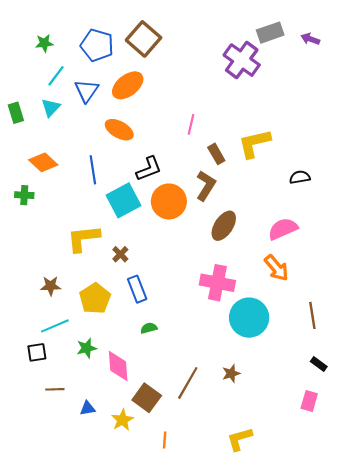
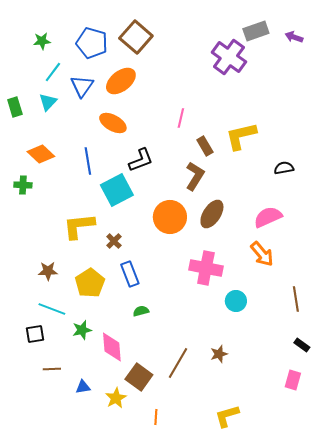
orange circle: (169, 201) -> (170, 217), moved
cyan circle: (249, 318) -> (236, 301), size x0.6
cyan line: (55, 326) -> (52, 309), turned 44

